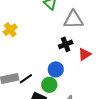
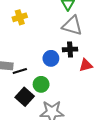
gray triangle: (73, 20) -> (72, 26), moved
blue circle: (56, 69) -> (51, 58), moved

